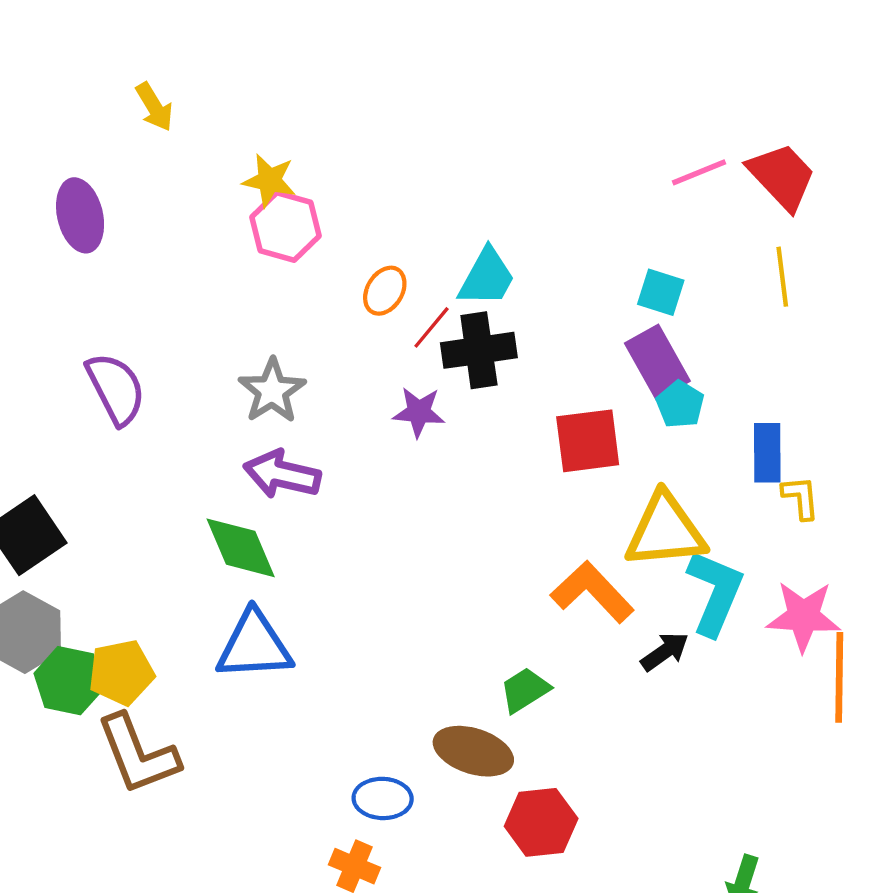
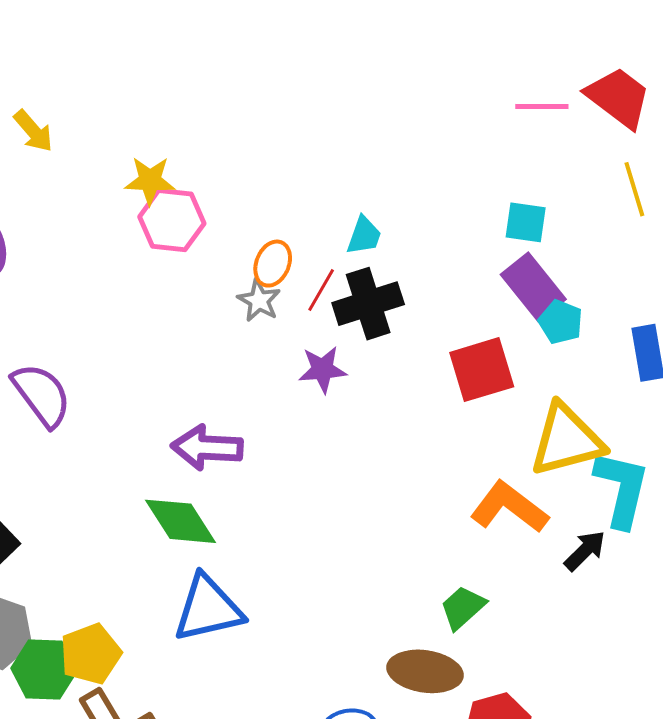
pink line: (699, 172) -> (542, 107), turned 32
cyan trapezoid: (487, 277) -> (364, 236), size x0.7
gray star: (272, 391) -> (259, 300), moved, size x0.7

